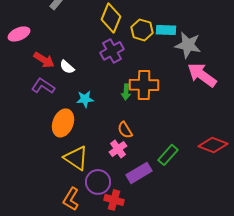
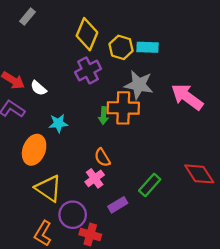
gray star: (188, 45) -> (139, 85), moved
red diamond: (213, 145) -> (199, 174), turned 36
purple rectangle: (139, 173) -> (118, 205), size x0.7

